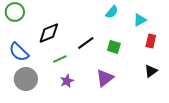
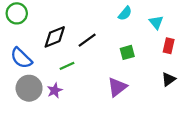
cyan triangle: (140, 20) -> (156, 22), turned -40
black line: (86, 43) -> (87, 40), moved
green square: (114, 47) -> (127, 52), turned -32
purple star: (67, 81) -> (55, 90), moved

